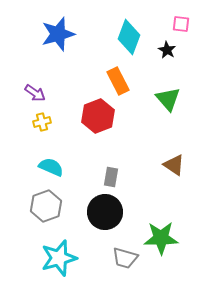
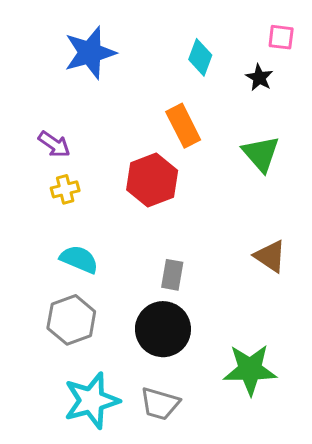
cyan diamond: (129, 37) -> (200, 57), size x0.7
gray trapezoid: (125, 258) -> (160, 404), moved

